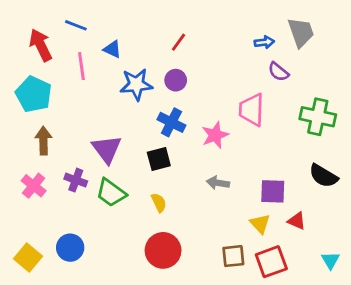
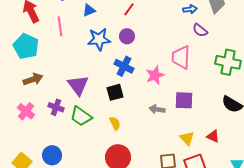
blue triangle: (112, 49) -> (89, 10), moved, turned -48
brown arrow: (43, 141) -> (33, 79), turned 72
purple square: (273, 191) -> (184, 100), moved

